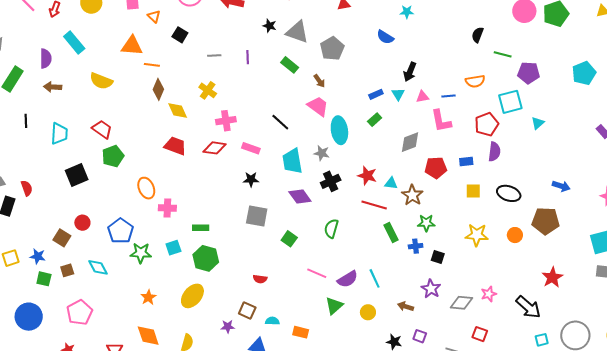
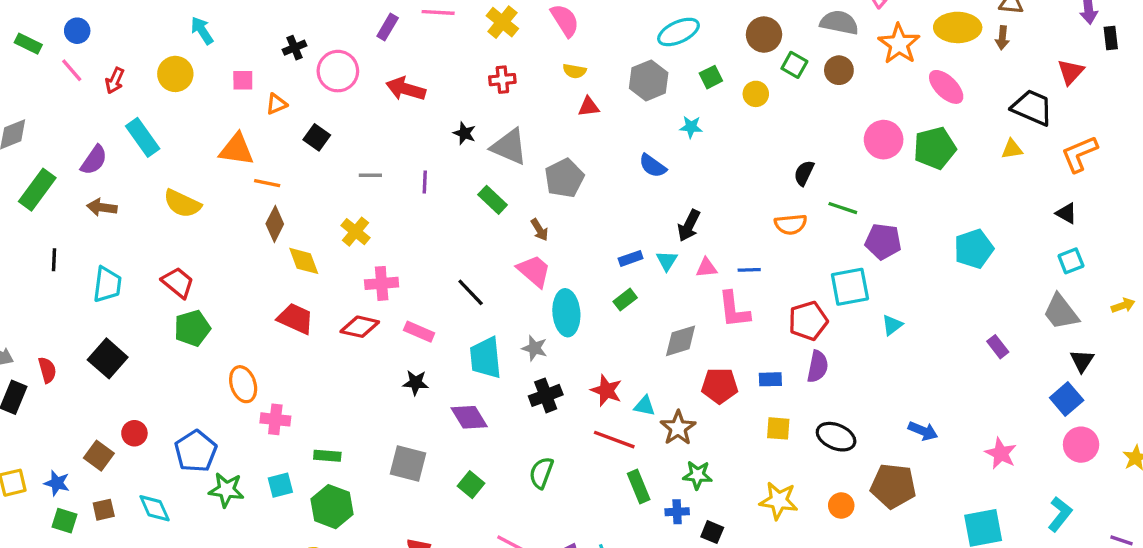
orange triangle: (154, 16) -> (276, 104), turned 48
purple semicircle: (46, 59) -> (94, 160), turned 30
orange semicircle: (475, 81) -> (791, 224), moved
black square: (77, 175) -> (108, 358), moved, turned -30
purple diamond: (300, 197) -> (469, 417), moved
gray square: (257, 216) -> (408, 463), moved

